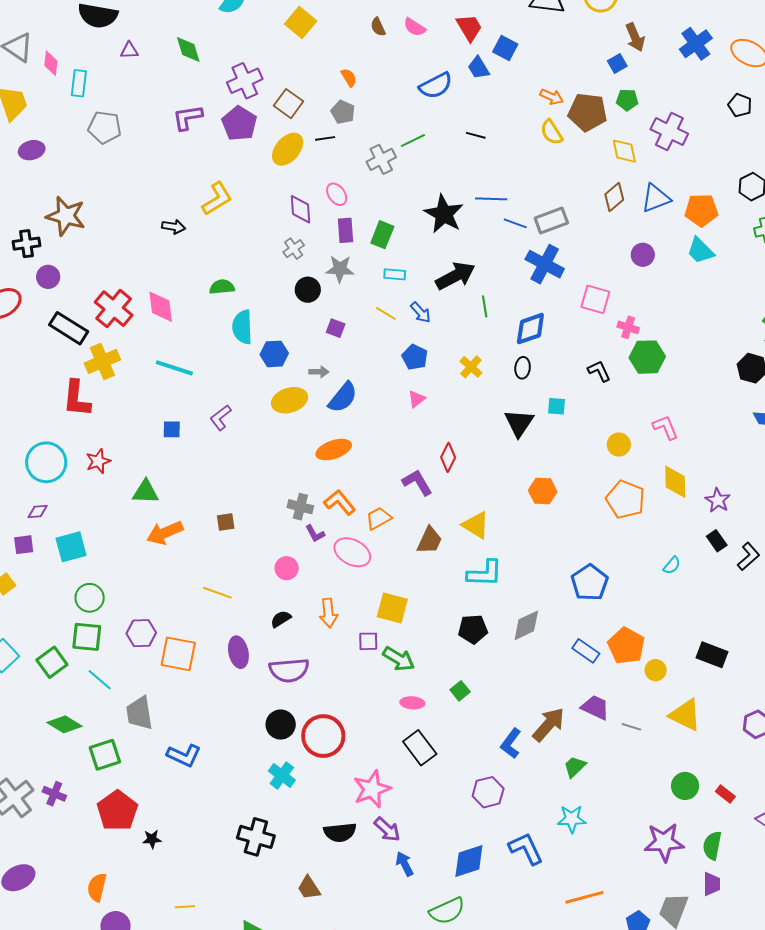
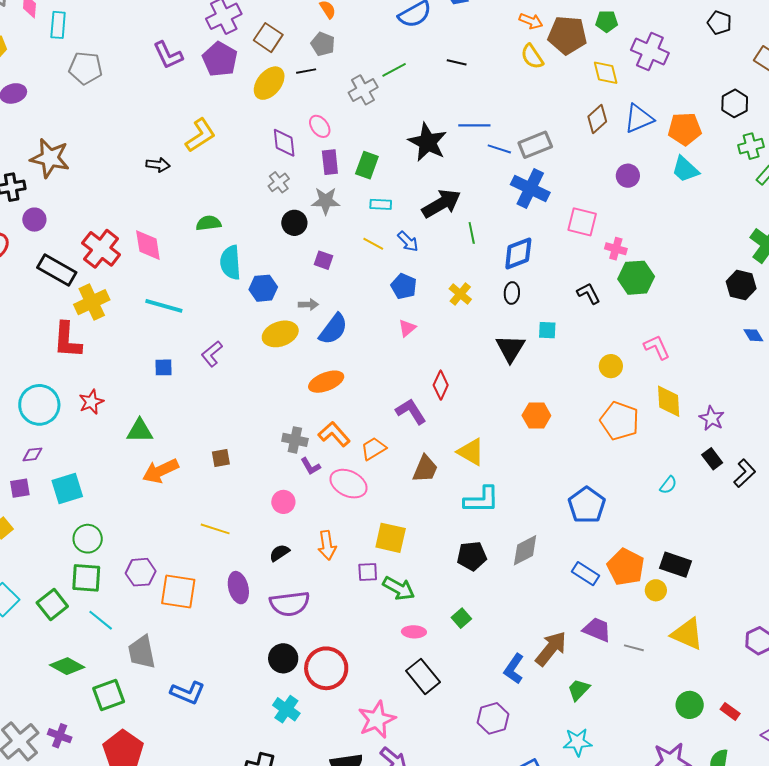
purple L-shape: (188, 117) -> (168, 55), turned -104
black rectangle: (712, 655) -> (676, 565), moved

